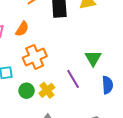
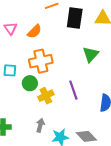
green triangle: (93, 58) -> (91, 54), moved
green circle: (27, 91) -> (30, 83), moved

